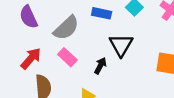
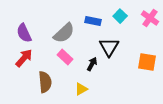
purple semicircle: (29, 17) -> (24, 33), moved
red arrow: (31, 58) -> (24, 58), moved

